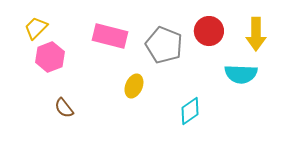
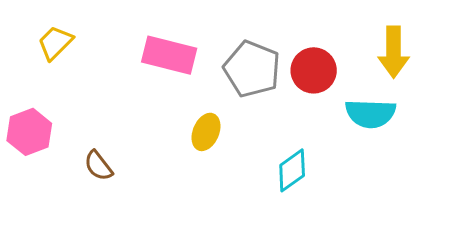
red circle: (209, 31) -> (314, 70), moved
pink hexagon: (50, 57) -> (29, 132), moved

